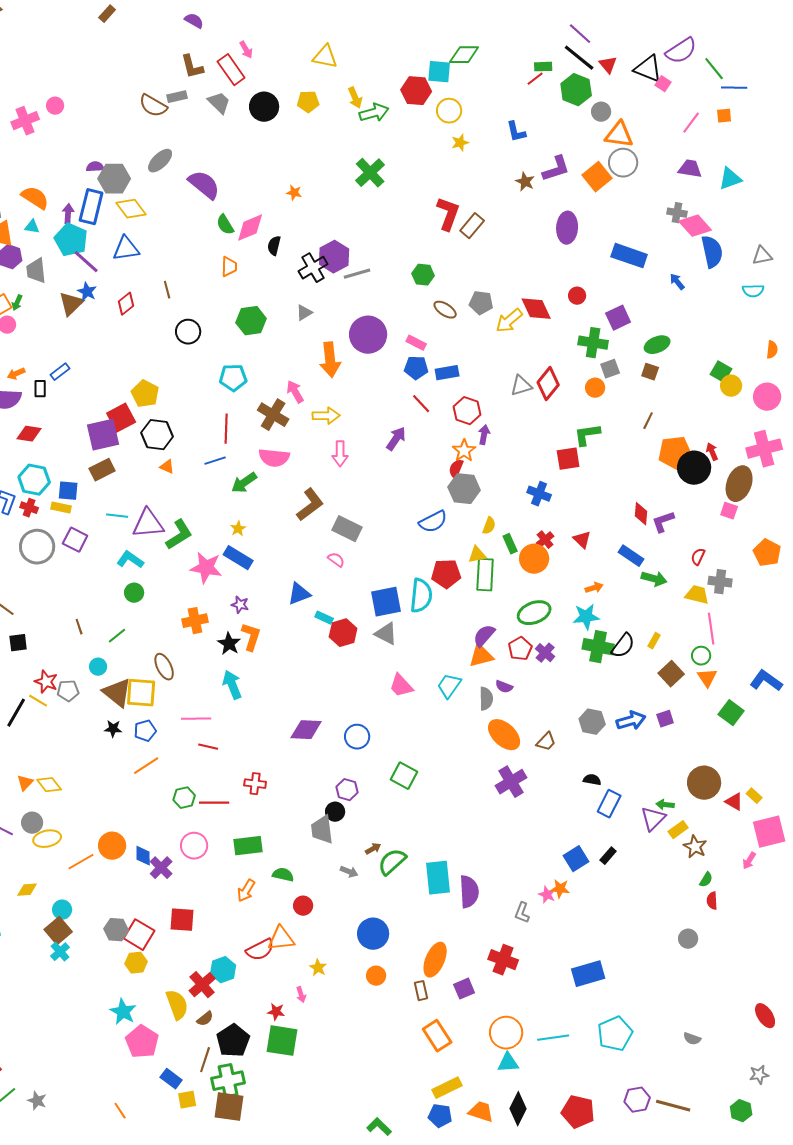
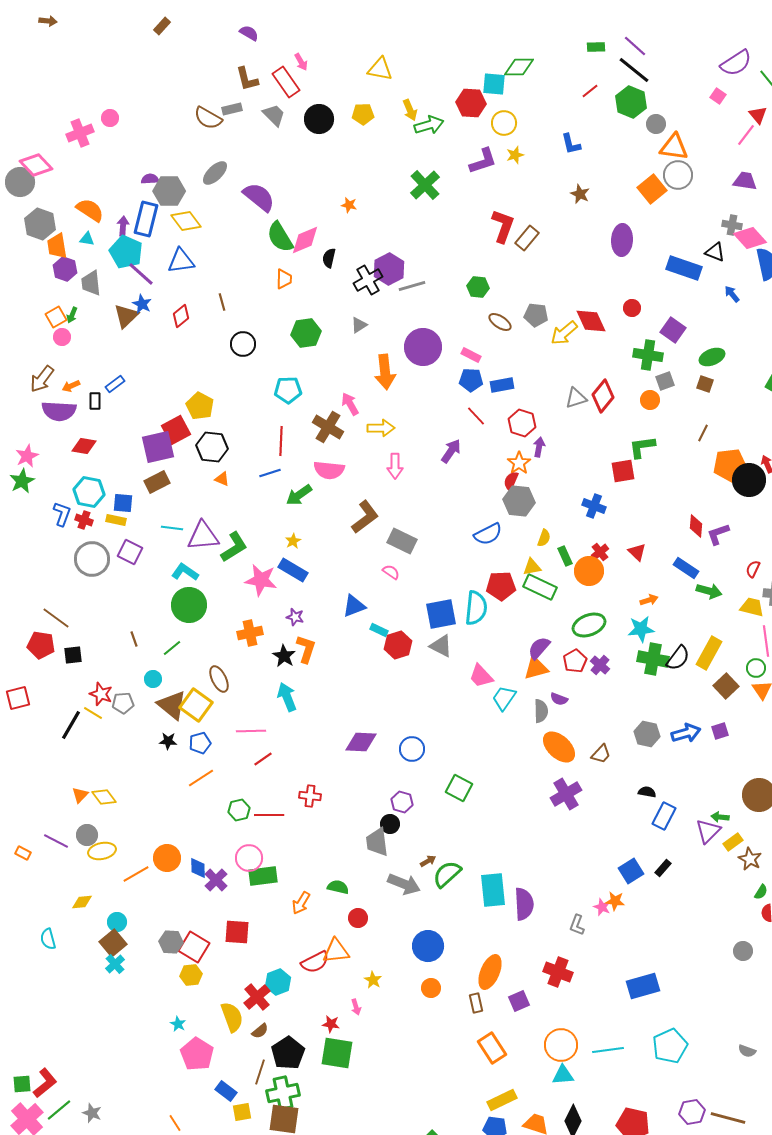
red triangle: (608, 65) -> (758, 115), moved
green rectangle: (543, 67) -> (596, 47), moved
black triangle: (648, 69) -> (715, 252), moved, size x0.7
purple L-shape: (556, 169) -> (483, 161), moved
green semicircle: (225, 225) -> (280, 237), size x1.5
purple square: (618, 318) -> (673, 330), turned -30
green rectangle: (485, 575) -> (540, 587), turned -68
green circle: (134, 593) -> (189, 605), size x1.8
yellow rectangle: (654, 641) -> (709, 653), size x2.0
pink trapezoid: (401, 686) -> (481, 676), moved
yellow square: (141, 693) -> (196, 705), turned 32
red line: (208, 747) -> (263, 759), turned -48
green rectangle: (248, 846) -> (263, 876), moved
gray arrow: (349, 872) -> (404, 884), size x1.8
cyan star: (123, 1012) -> (178, 1024), size x0.6

